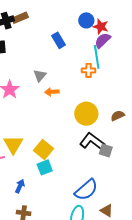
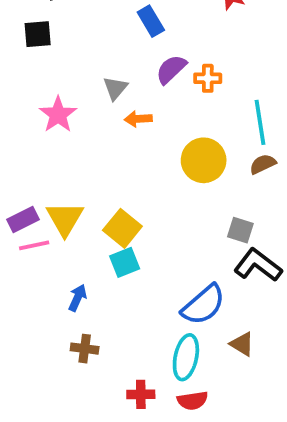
purple semicircle: (103, 40) -> (171, 69), moved
cyan line: (97, 57) -> (260, 122), moved
black L-shape: (92, 141) -> (258, 265), moved

